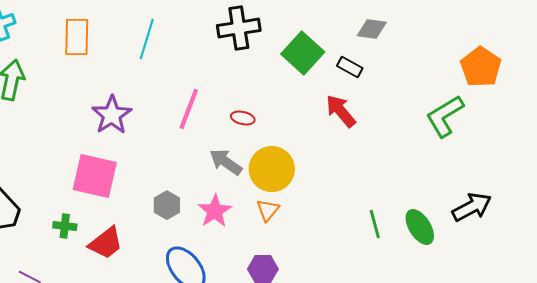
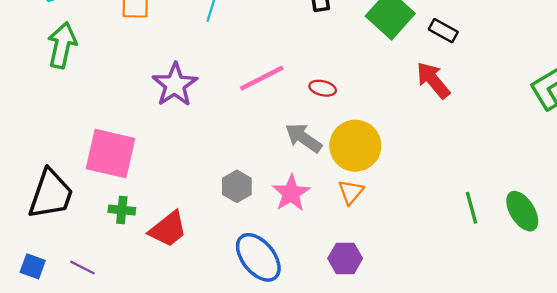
pink line: (189, 109) -> (262, 78), turned 42
pink square: (95, 176) -> (111, 154), moved

